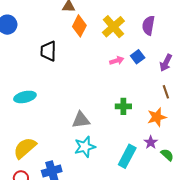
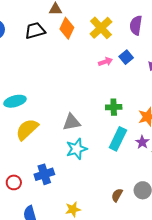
black trapezoid: (48, 51) -> (35, 31), moved, turned 75
yellow semicircle: (25, 148) -> (27, 129), moved
cyan rectangle: (127, 156) -> (118, 139), moved

